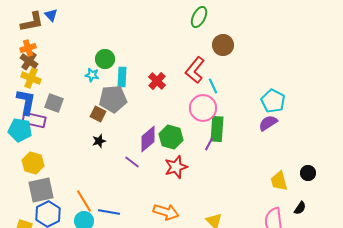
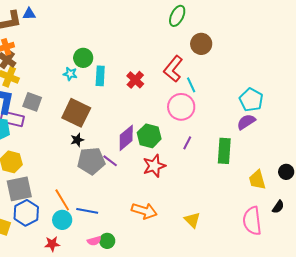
blue triangle: (51, 15) -> (29, 14), turned -48
gray pentagon: (113, 99) -> (91, 161), moved
brown square: (98, 114) -> (76, 113), size x1.8
green rectangle: (217, 129) -> (224, 151), moved

